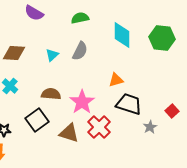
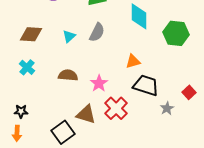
green hexagon: (162, 38) -> (176, 33), moved
pink star: (82, 102) -> (99, 83), size x0.7
black square: (37, 120) -> (63, 132), moved

